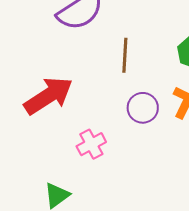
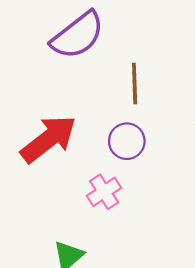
purple circle: (143, 108) -> (127, 141), moved

